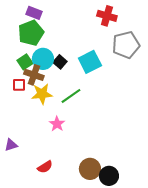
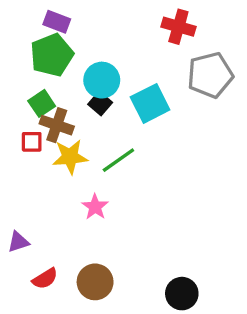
cyan circle: (43, 59) -> (102, 80), moved
red semicircle: (45, 167) -> (45, 279), moved
brown circle: (90, 169) -> (95, 282), moved

